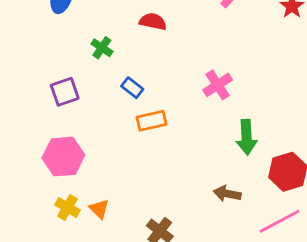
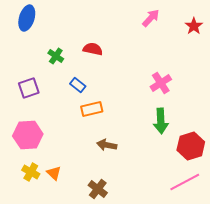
red semicircle: (153, 22) -> (93, 49), moved
pink cross: (218, 85) -> (161, 83), moved
brown arrow: (227, 194) -> (107, 145), moved

